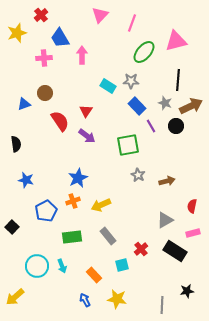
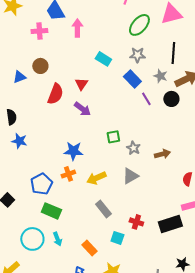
gray star: (131, 81) -> (137, 55), moved
red semicircle: (60, 121) -> (55, 94), turned 55
green square: (128, 145) -> (113, 137), moved, size x0.6
blue star: (78, 178) -> (73, 151), turned 30
blue star: (26, 180) -> (19, 141), moved
gray triangle: (165, 220) -> (130, 176), moved
green rectangle: (72, 237) -> (51, 211), moved, turned 30
red cross: (141, 249) -> (136, 222), turned -32
black rectangle: (175, 251) -> (170, 224), turned -50
cyan square: (122, 265) -> (117, 238), turned 32

